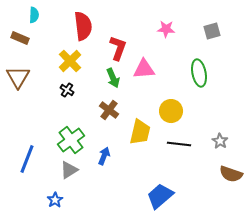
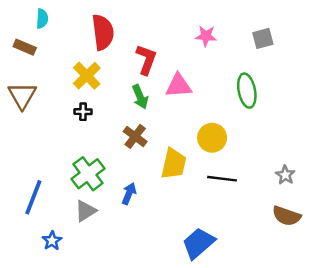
black cross: (67, 90) -> (83, 112), turned -32
gray star: (220, 141) -> (285, 175), moved
blue star: (55, 200) -> (52, 241), moved

